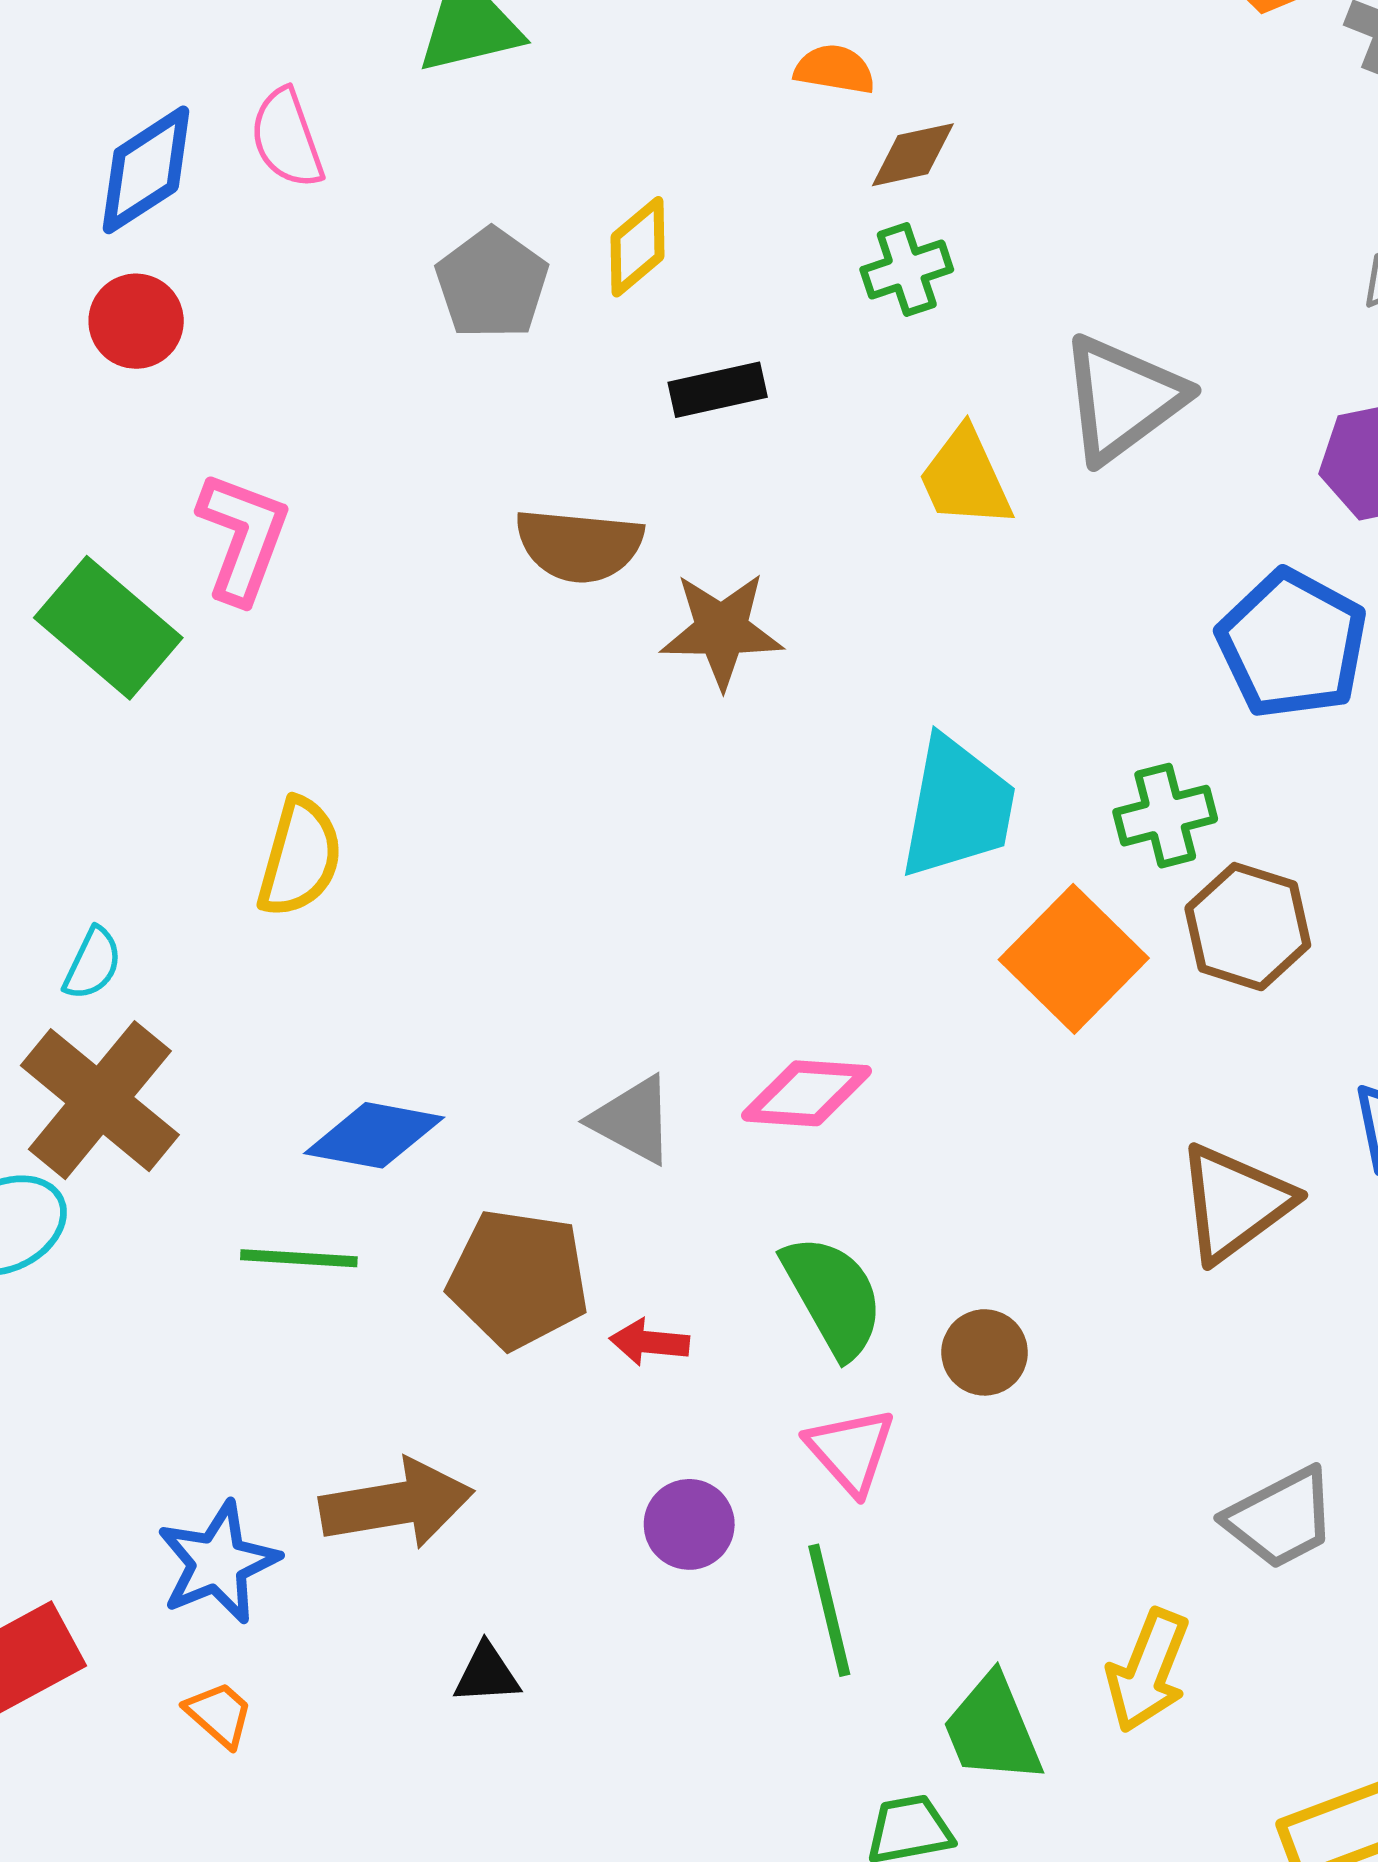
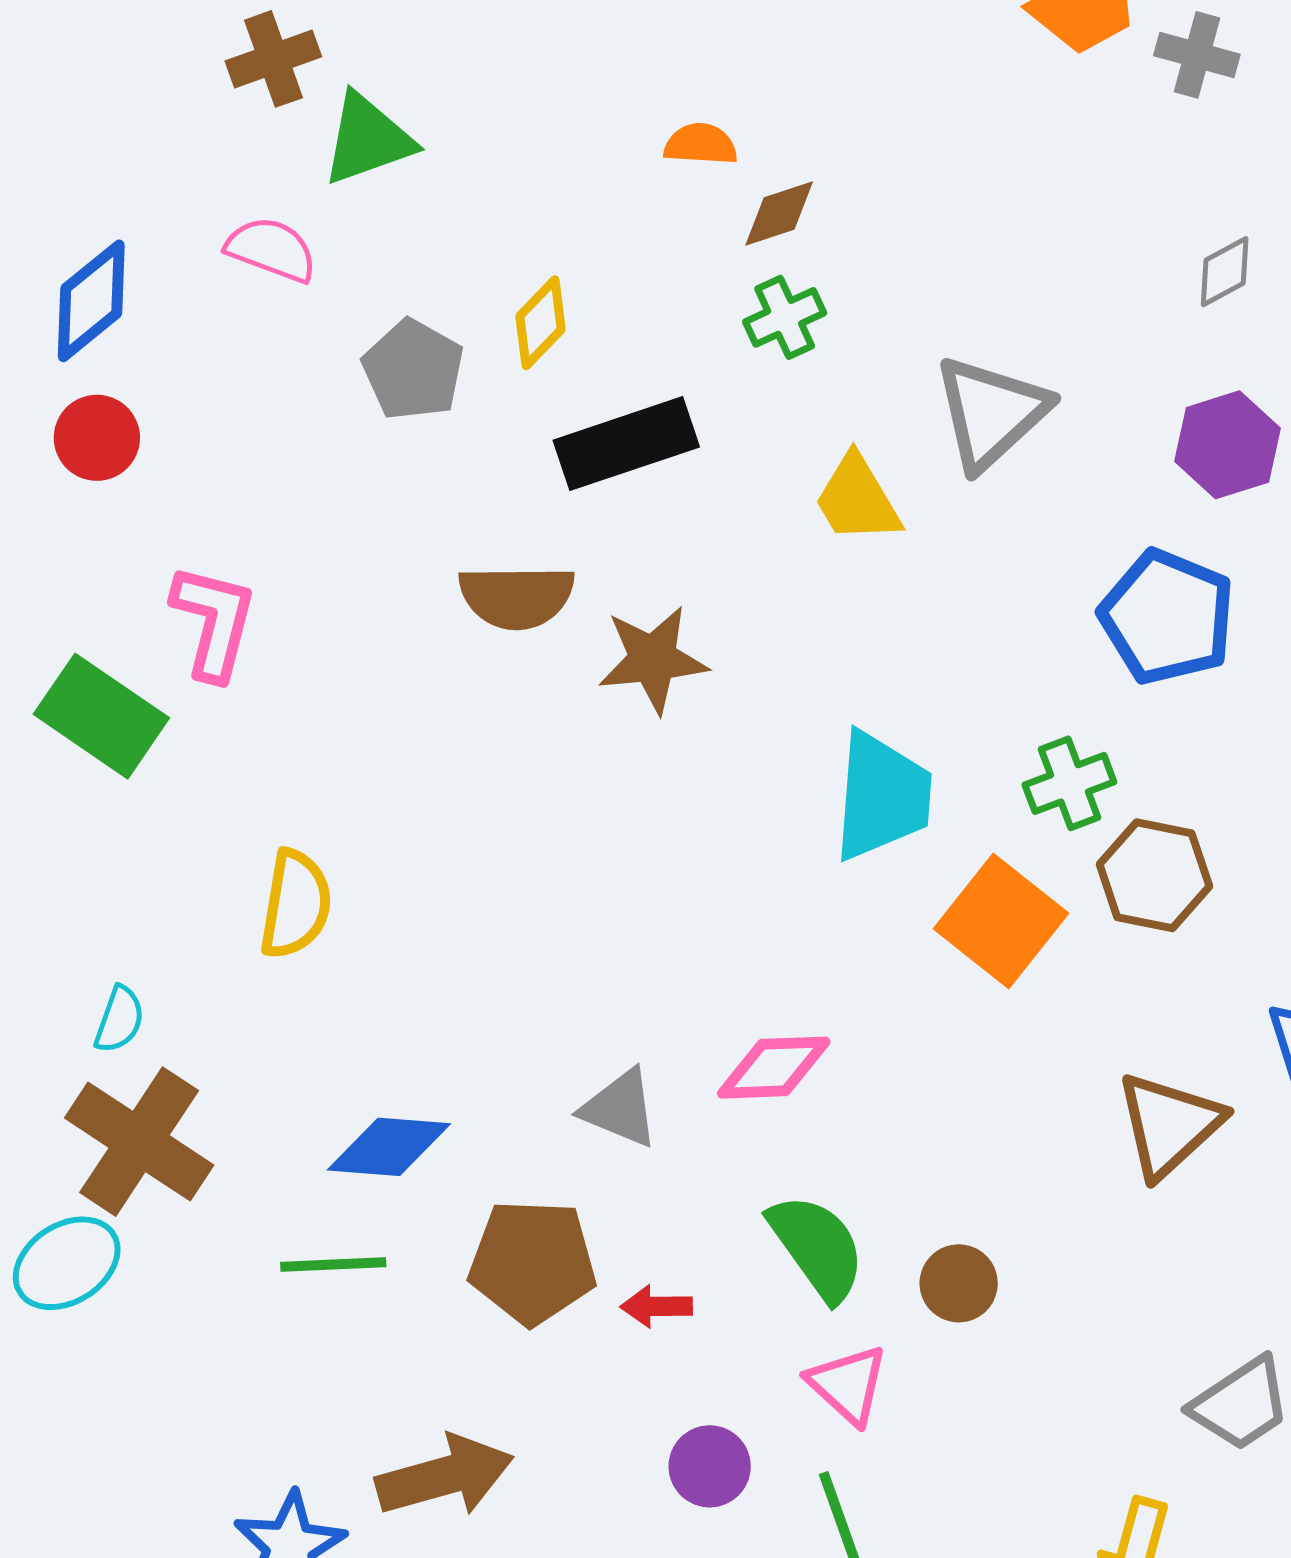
pink semicircle: (287, 138) -> (271, 249), moved, turned 136
black rectangle: (718, 390) -> (626, 444), size x1.6

